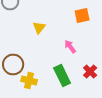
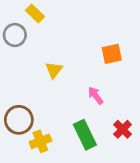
yellow cross: (29, 80) -> (40, 141), turned -35

